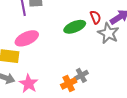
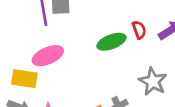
gray star: (108, 33) -> (153, 81), moved

